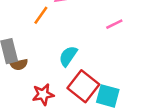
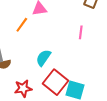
pink line: (114, 24) -> (81, 32), turned -56

